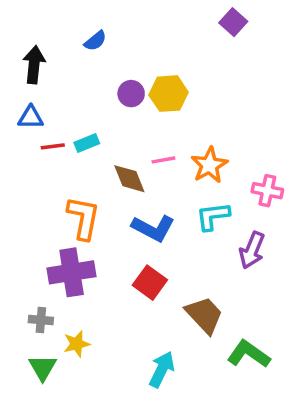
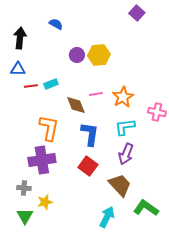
blue semicircle: (95, 41) -> (56, 24), turned -112
blue L-shape: (153, 228) -> (90, 134), turned -110
purple arrow: (252, 250) -> (126, 154), moved
cyan arrow: (162, 369) -> (107, 217), moved

